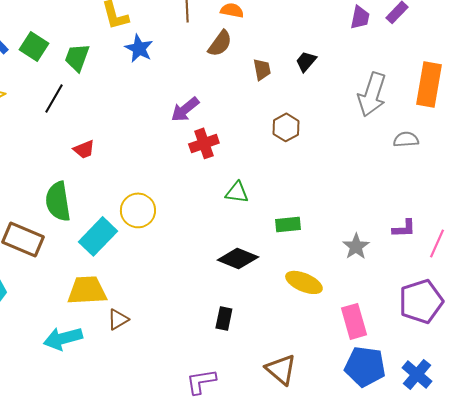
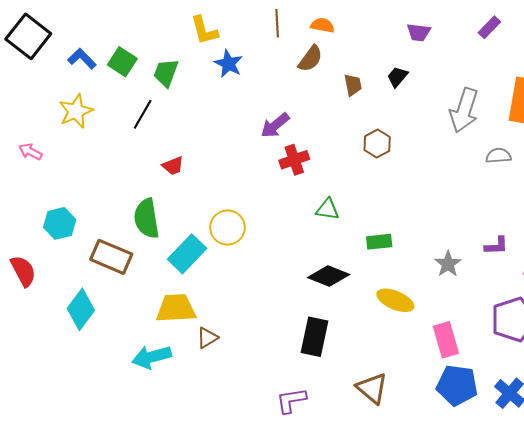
purple trapezoid: (360, 17) -> (419, 32), moved, turned 85
black rectangle: (224, 318) -> (314, 337), size x1.6

